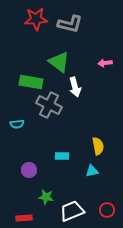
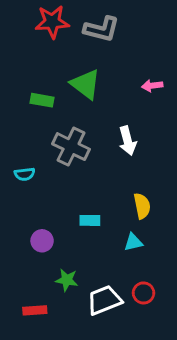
green rectangle: (31, 82) -> (42, 100), moved, size x0.7
white arrow: (75, 87) -> (128, 141), moved
red circle: (107, 210) -> (144, 293), moved

